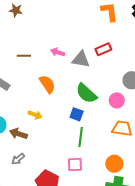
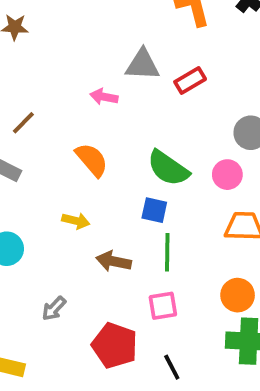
brown line: (24, 56) -> (23, 123), moved, turned -40
gray triangle: (81, 59) -> (142, 65), moved
brown arrow: (18, 134) -> (114, 261), moved

